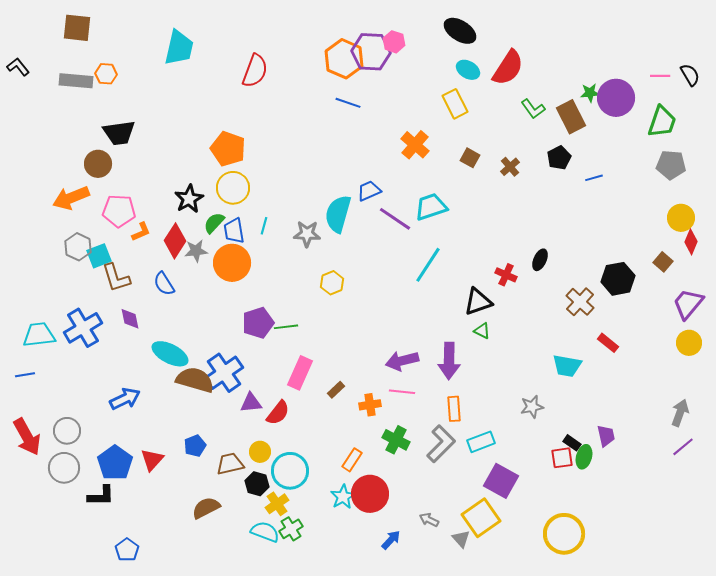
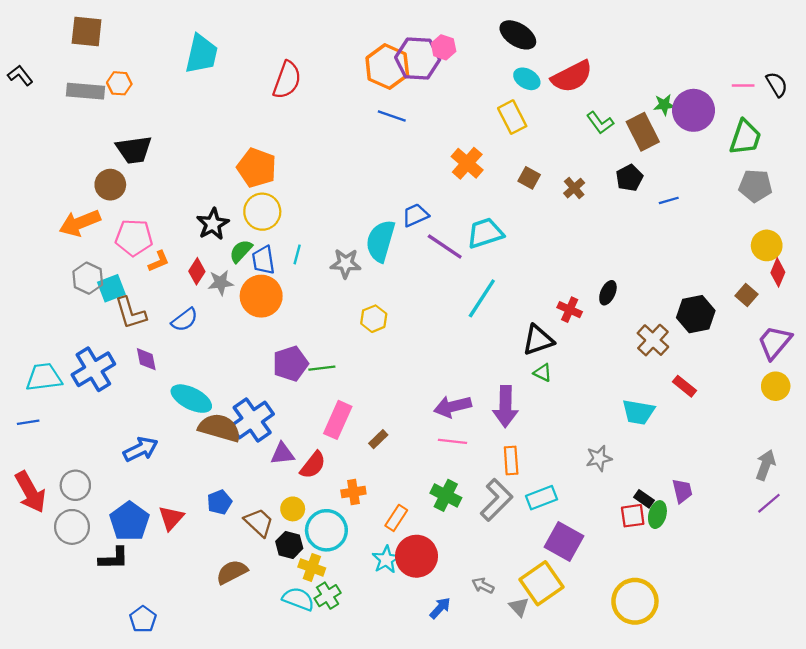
red semicircle: (508, 68) -> (572, 77), turned 30
red diamond: (175, 241) -> (197, 271), size x0.7
blue semicircle: (164, 284) -> (185, 320), turned -95
orange cross: (370, 405) -> (353, 492), moved
brown trapezoid: (230, 464) -> (259, 522), turned 56
yellow cross: (277, 504) -> (312, 567), turned -35

